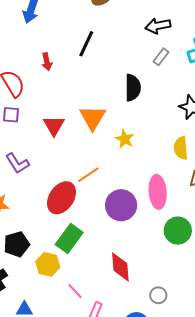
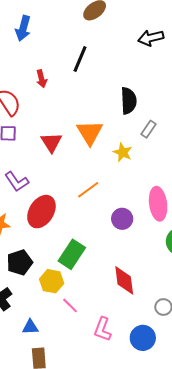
gray rectangle: (161, 57) -> (148, 129), moved
red ellipse: (62, 198) -> (41, 212), moved
purple circle: (121, 205) -> (122, 219), size x0.7
pink line: (75, 291) -> (70, 305), moved

